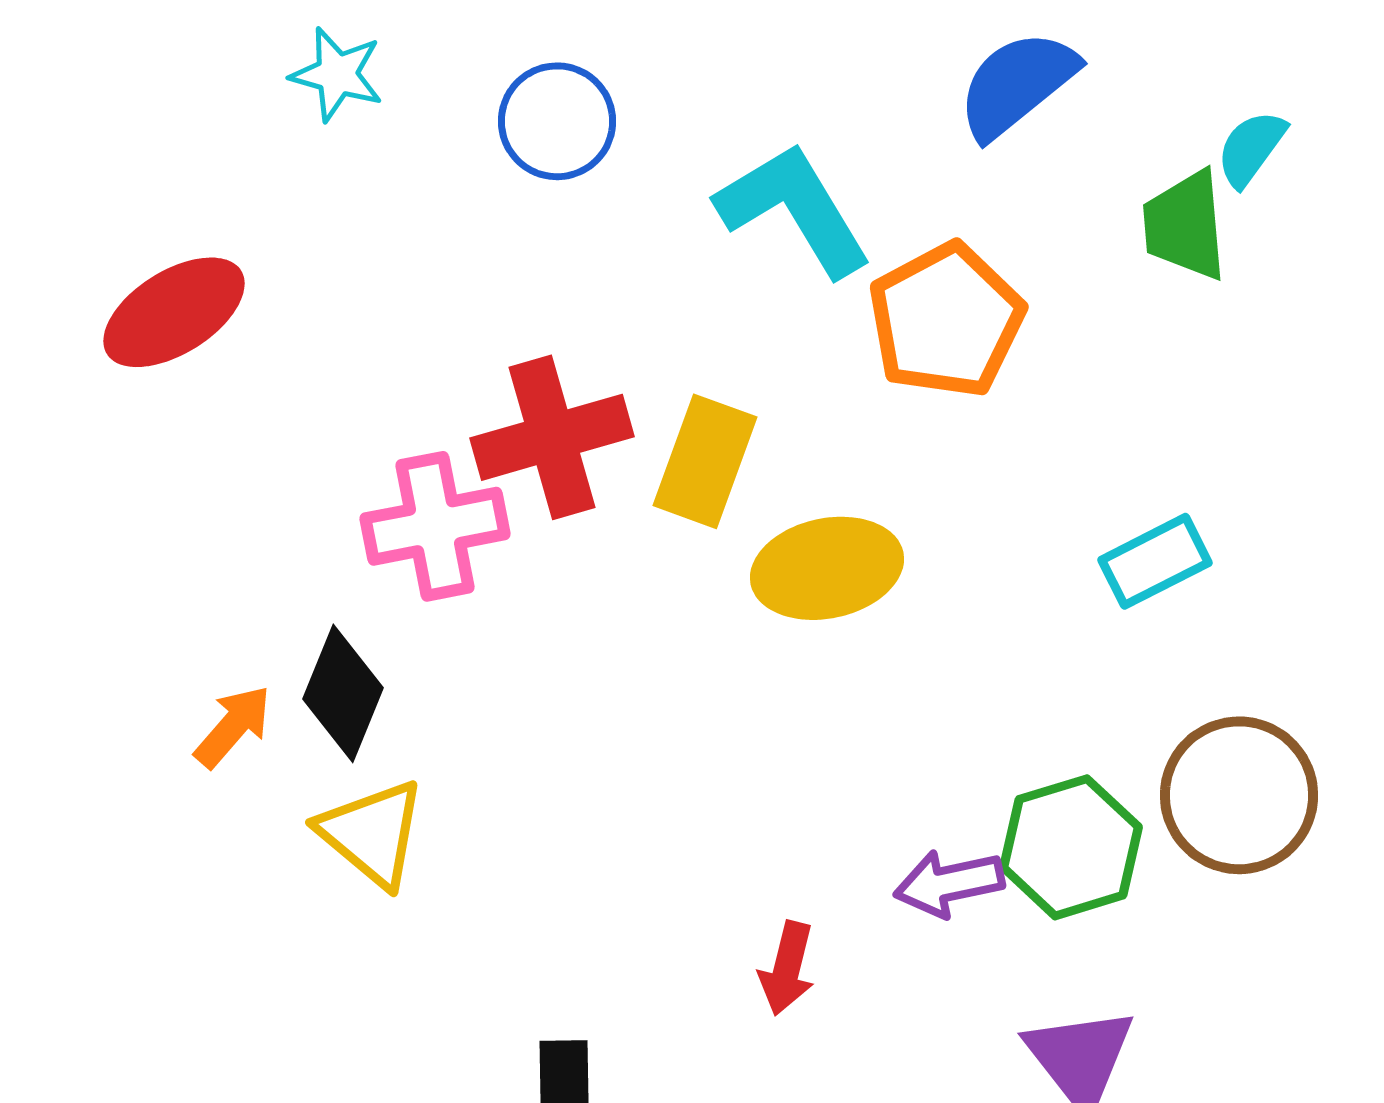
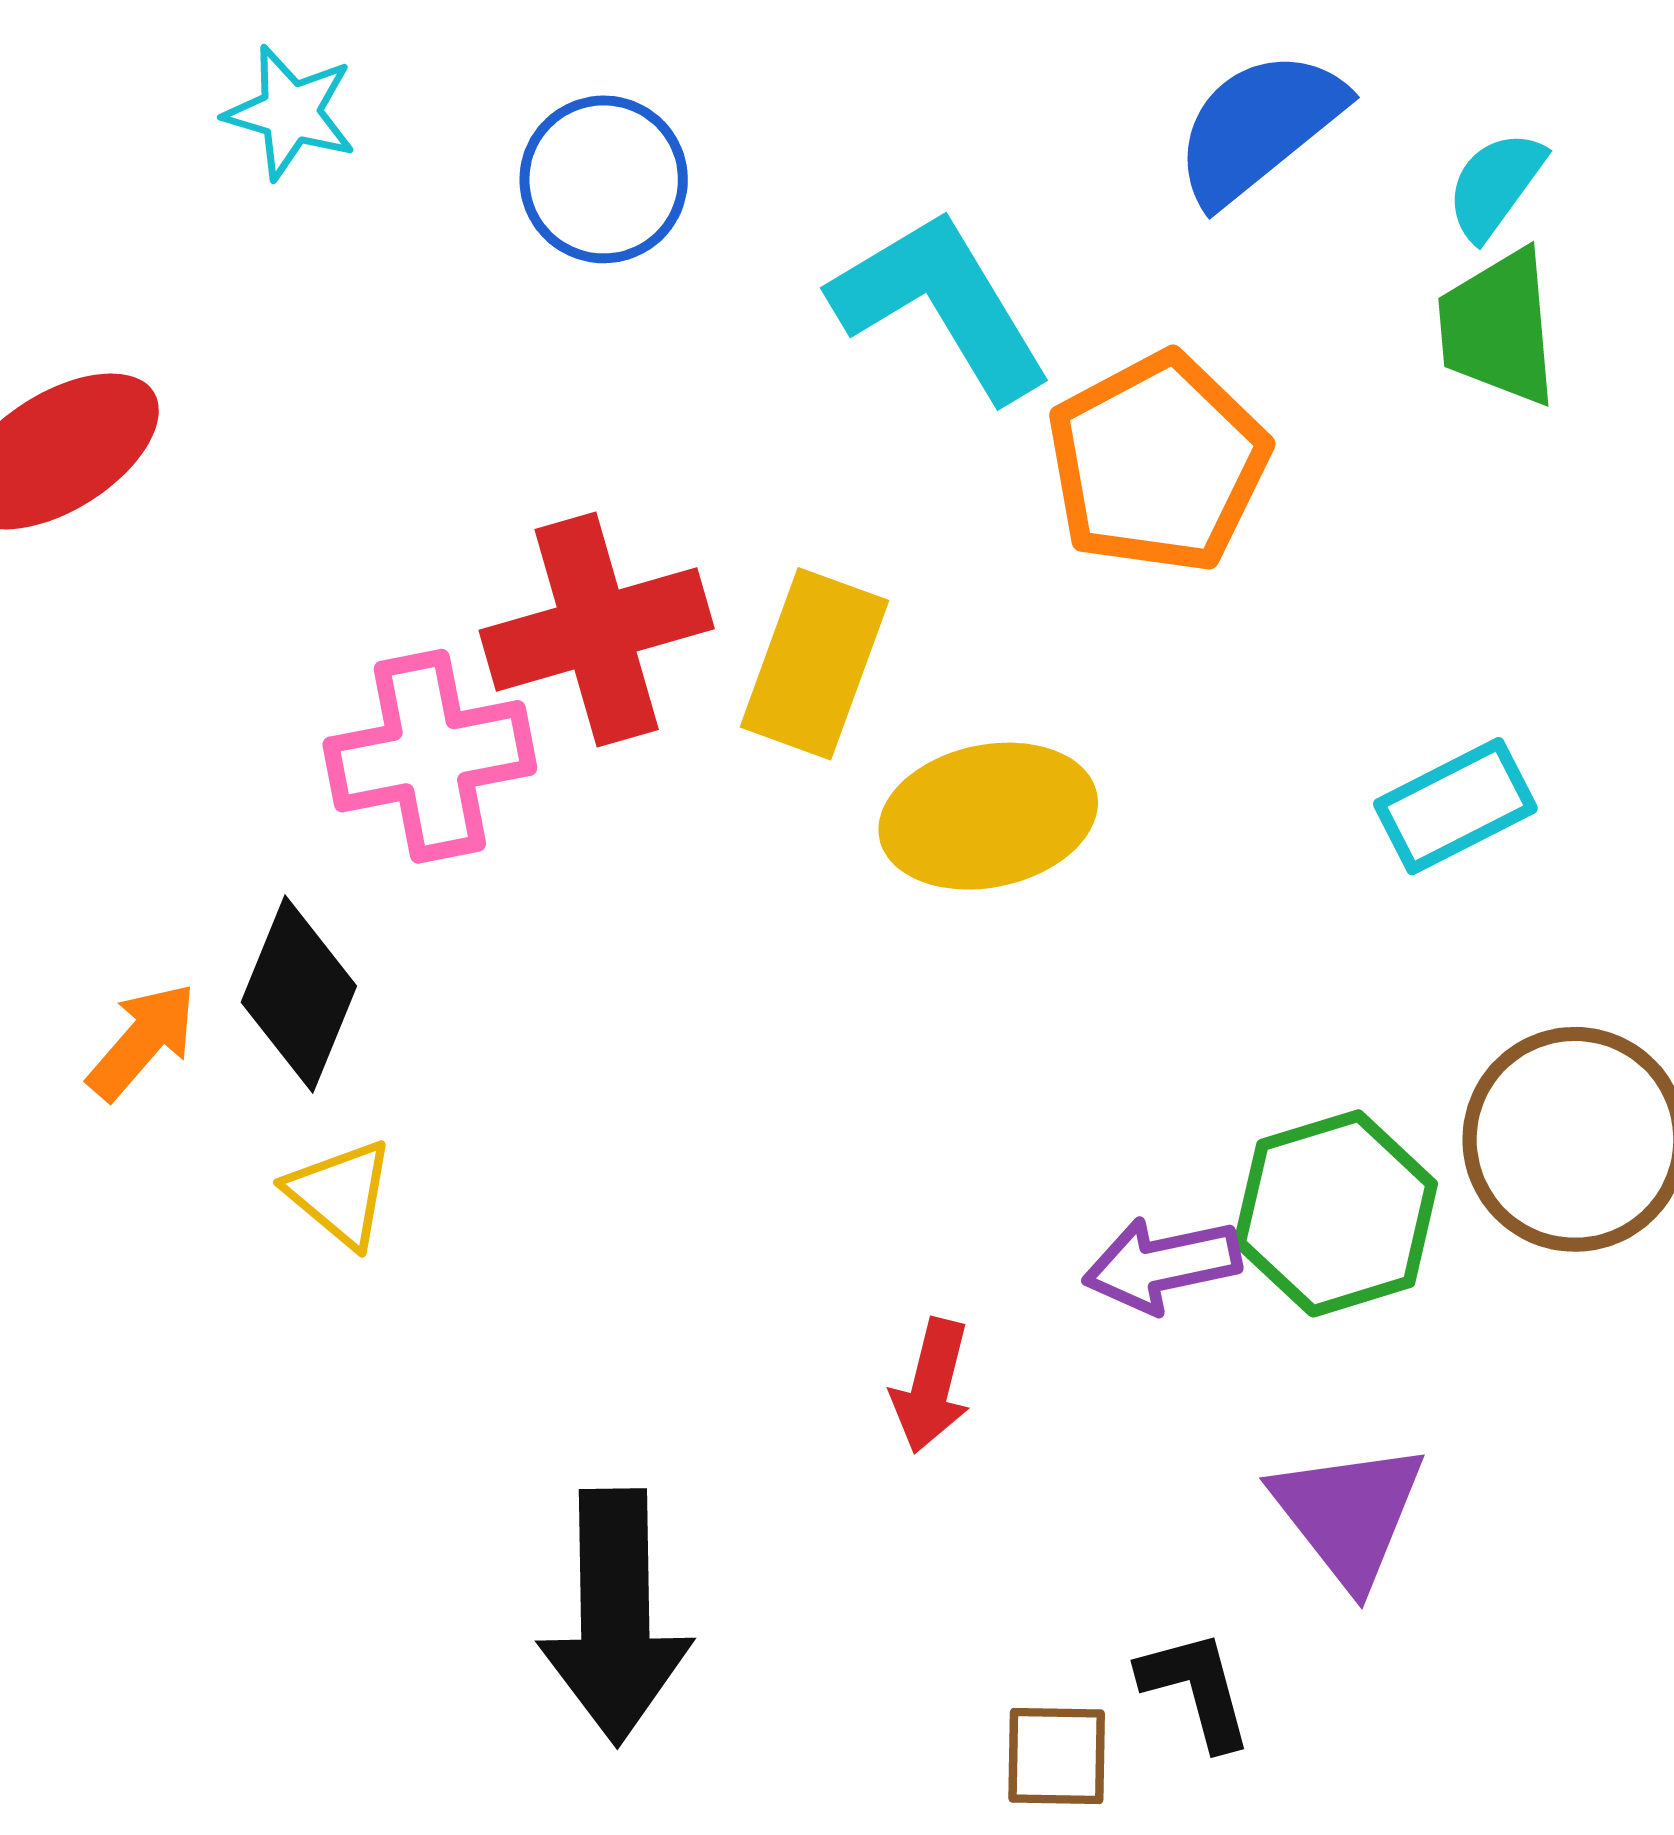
cyan semicircle: (1251, 148) -> (1495, 185), moved
yellow triangle: (372, 833) -> (340, 1193), size x0.7

